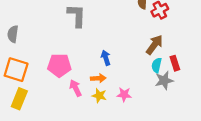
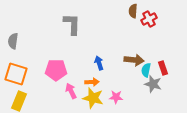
brown arrow: (154, 45) -> (134, 60), moved, turned 60
gray star: (164, 80) -> (153, 84), turned 30
yellow star: (99, 96) -> (93, 98), size x1.5

